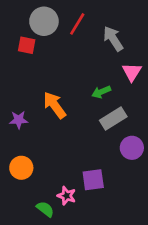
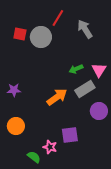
gray circle: (44, 21) -> (41, 37), moved
pink triangle: (132, 72) -> (99, 70), moved
orange arrow: (55, 105) -> (57, 97), moved, turned 90

